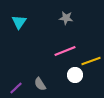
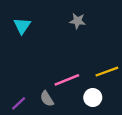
pink line: (65, 51) -> (67, 80), moved
white circle: (75, 75) -> (93, 98), moved

